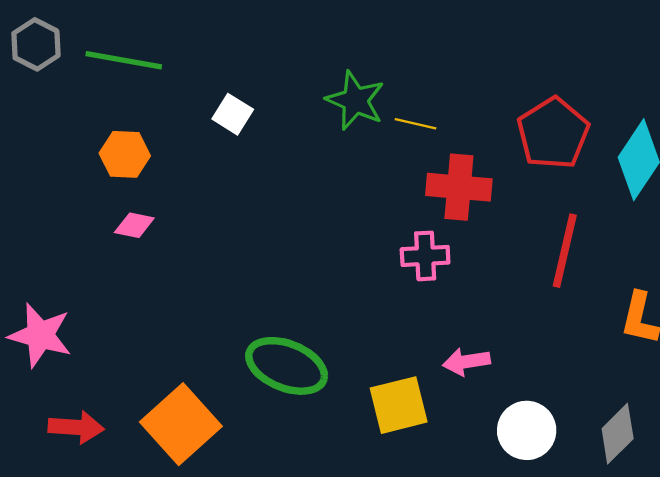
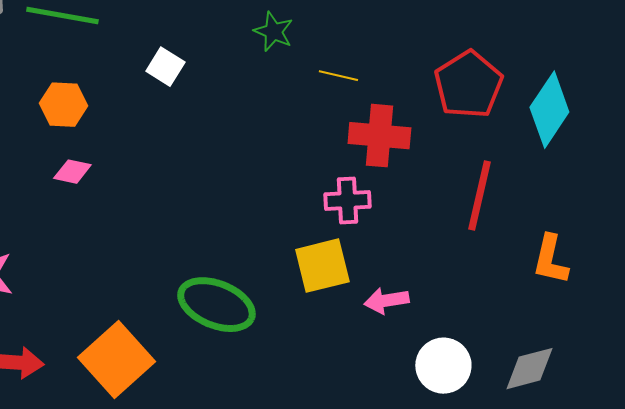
green star: (355, 100) -> (273, 32), moved, size x0.7
yellow square: (399, 405) -> (322, 266), moved
gray diamond: (618, 434) -> (529, 369), turned 30

